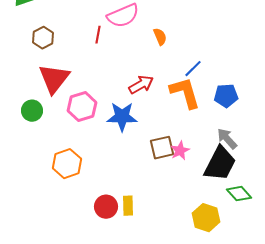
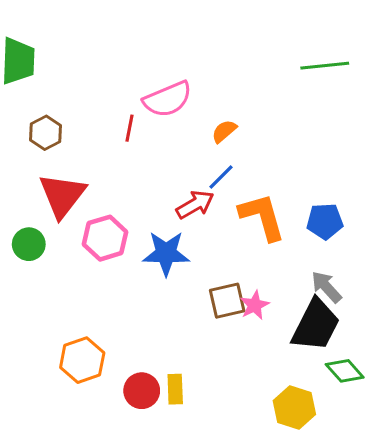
orange semicircle: (160, 37) -> (224, 131), turned -108
blue line: (193, 69) -> (221, 177), moved
orange hexagon: (67, 164) -> (82, 360), moved

